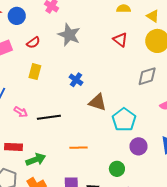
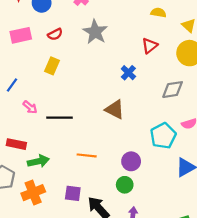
red triangle: (120, 40) -> (150, 46), turned 35
blue cross: (76, 80) -> (128, 73), moved
cyan pentagon: (124, 120) -> (163, 136), moved
purple circle: (138, 146) -> (131, 161), moved

